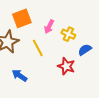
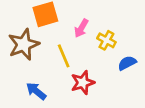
red star: (66, 66) -> (83, 83), moved, turned 30

